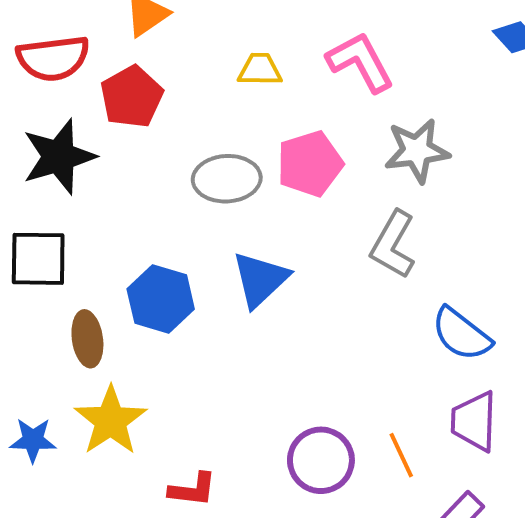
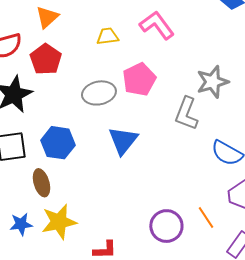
gray star: (417, 151) -> (213, 82), moved
blue hexagon: (161, 299) -> (58, 143), moved
yellow star: (111, 421) -> (59, 222), turned 30
blue star: (33, 440) -> (21, 224), moved

